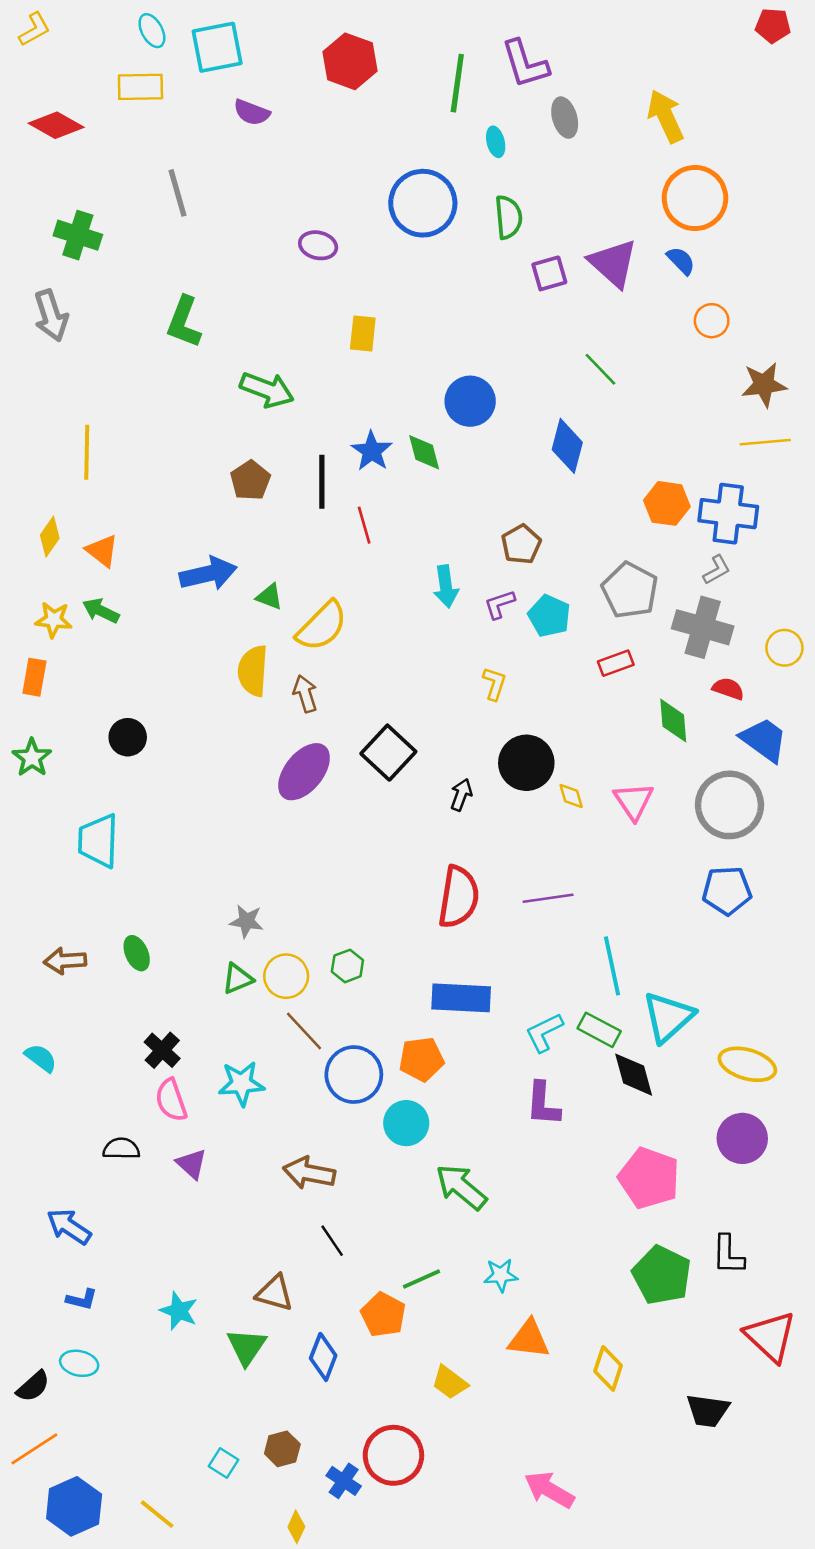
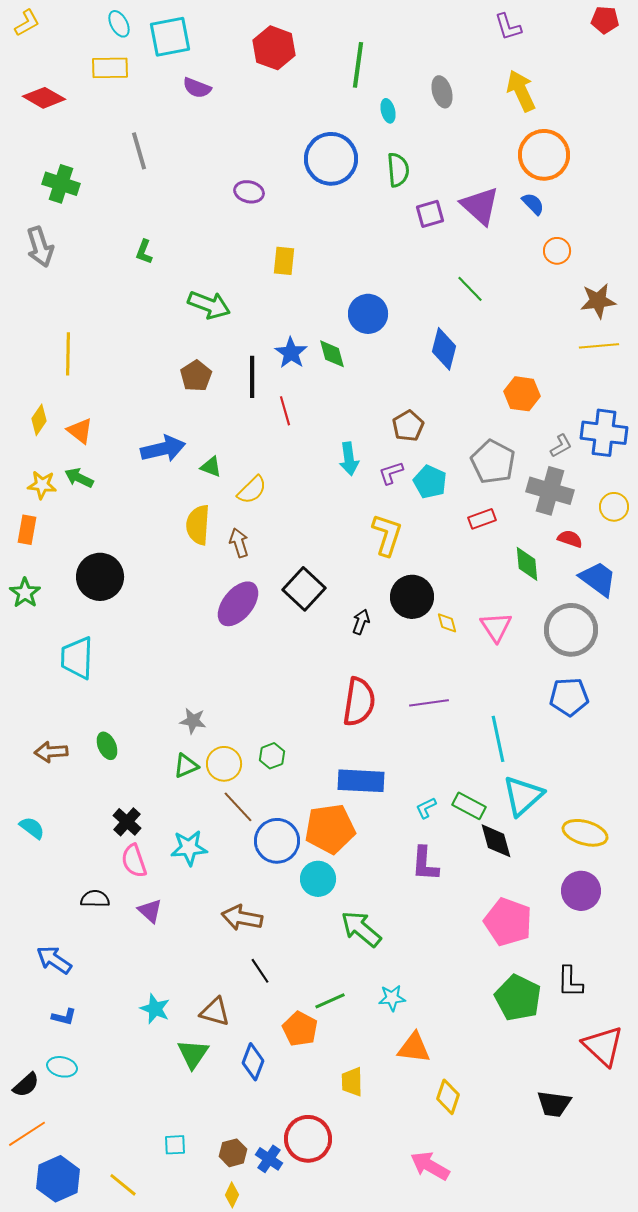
purple L-shape: (525, 64) -> (508, 27), moved, size x0.7
green L-shape: (184, 322) -> (144, 252), size x0.6
blue cross: (728, 514) -> (604, 433), moved
yellow semicircle: (322, 626) -> (252, 490), size x0.7
yellow L-shape: (494, 684) -> (387, 535), size x1.6
black circle: (128, 737) -> (100, 577), size x1.6
cyan line: (612, 966) -> (498, 739), moved
cyan L-shape: (544, 1032) -> (426, 808), size x0.7
orange pentagon: (422, 1059) -> (330, 829), size x1.4
cyan star: (179, 1311) -> (155, 1009), moved
yellow diamond: (608, 1368) -> (448, 1097), moved
yellow trapezoid: (450, 1382) -> (352, 1082), turned 52
brown hexagon: (282, 1449) -> (233, 1153), moved
cyan square: (224, 1463) -> (175, 1145), turned -35

